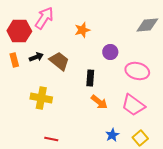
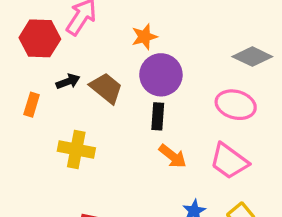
gray diamond: (147, 25) -> (252, 57), moved, turned 30
purple circle: (110, 52) -> (161, 75), moved, size x1.6
orange rectangle: (14, 60) -> (32, 105), moved, turned 32

